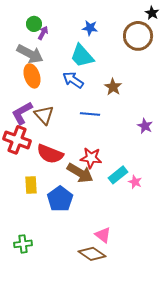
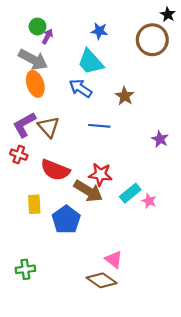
red cross: (17, 140) -> (19, 155), size x0.6

